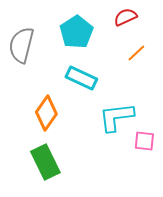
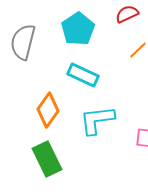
cyan L-shape: (116, 117) -> (97, 120), moved

